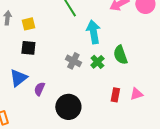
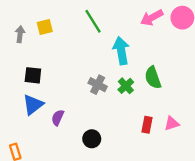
yellow square: (28, 24) -> (45, 27), moved
black square: (28, 48) -> (33, 75), moved
black circle: (68, 107) -> (92, 139), size x0.6

